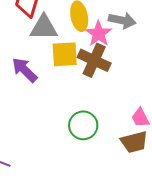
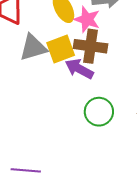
gray triangle: (44, 28) -> (33, 47), moved
purple arrow: (25, 70) -> (79, 69), moved

